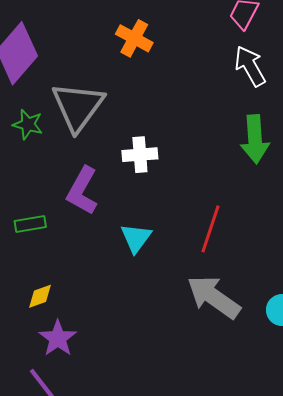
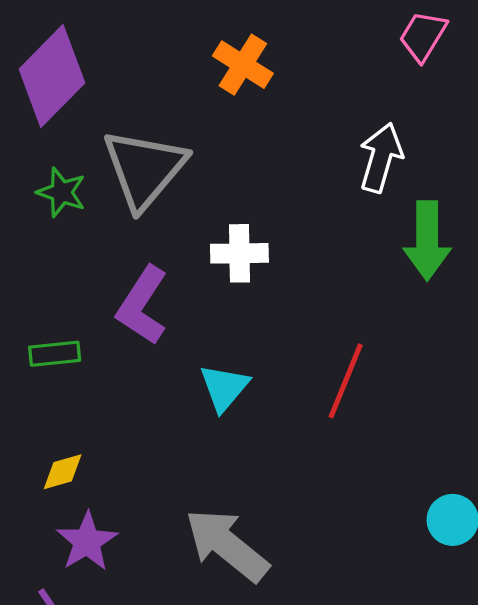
white arrow: (250, 66) -> (381, 158), moved, turned 42
gray arrow: (214, 297) -> (227, 545), moved

